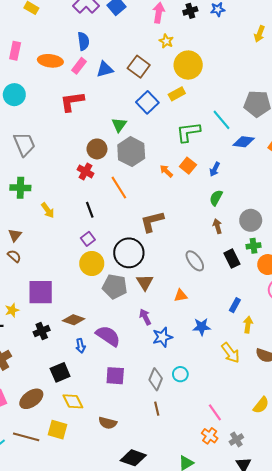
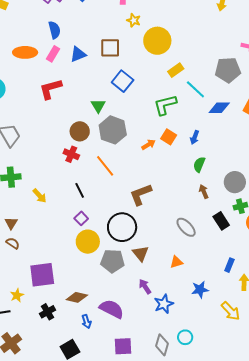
brown square: (139, 67) -> (110, 48), turned -30
yellow rectangle: (177, 94) -> (176, 70), moved
orange arrow: (166, 171) -> (148, 145), turned 112

